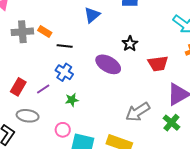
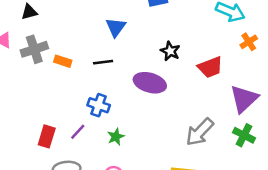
gray cross: (22, 32) -> (34, 49), moved
black line: (65, 46) -> (103, 62), moved

